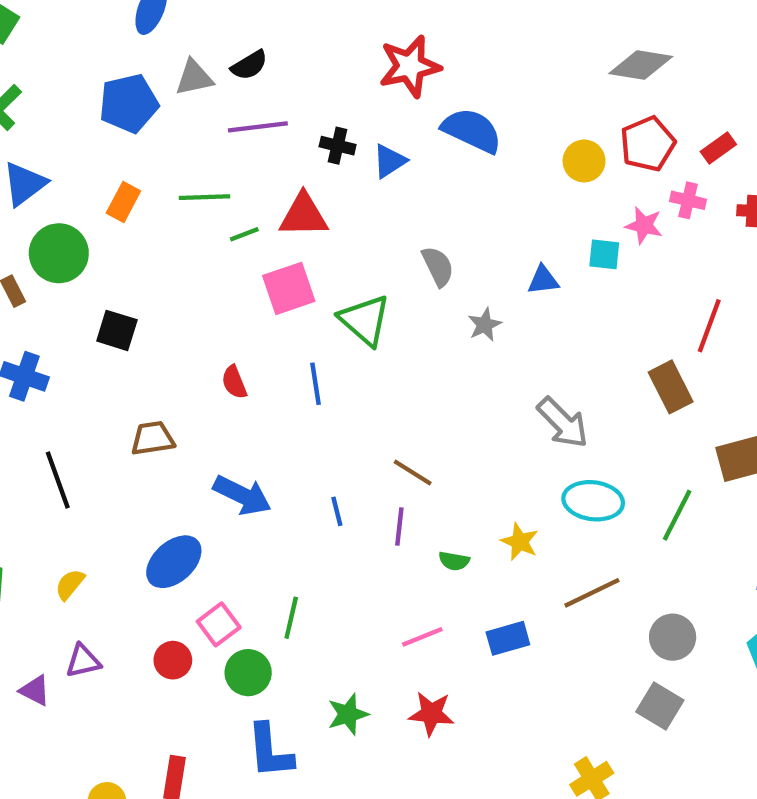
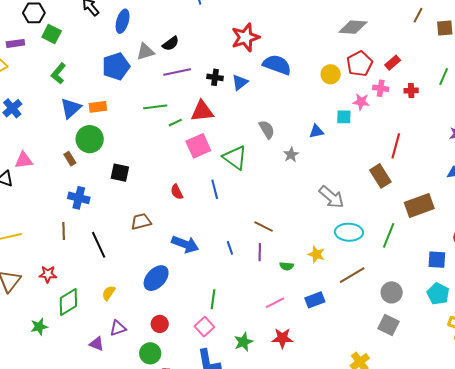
orange rectangle: (123, 202) -> (98, 107), moved, turned 60
pink square: (219, 624) -> (204, 327), moved
green circle: (248, 673) -> (150, 353), moved

